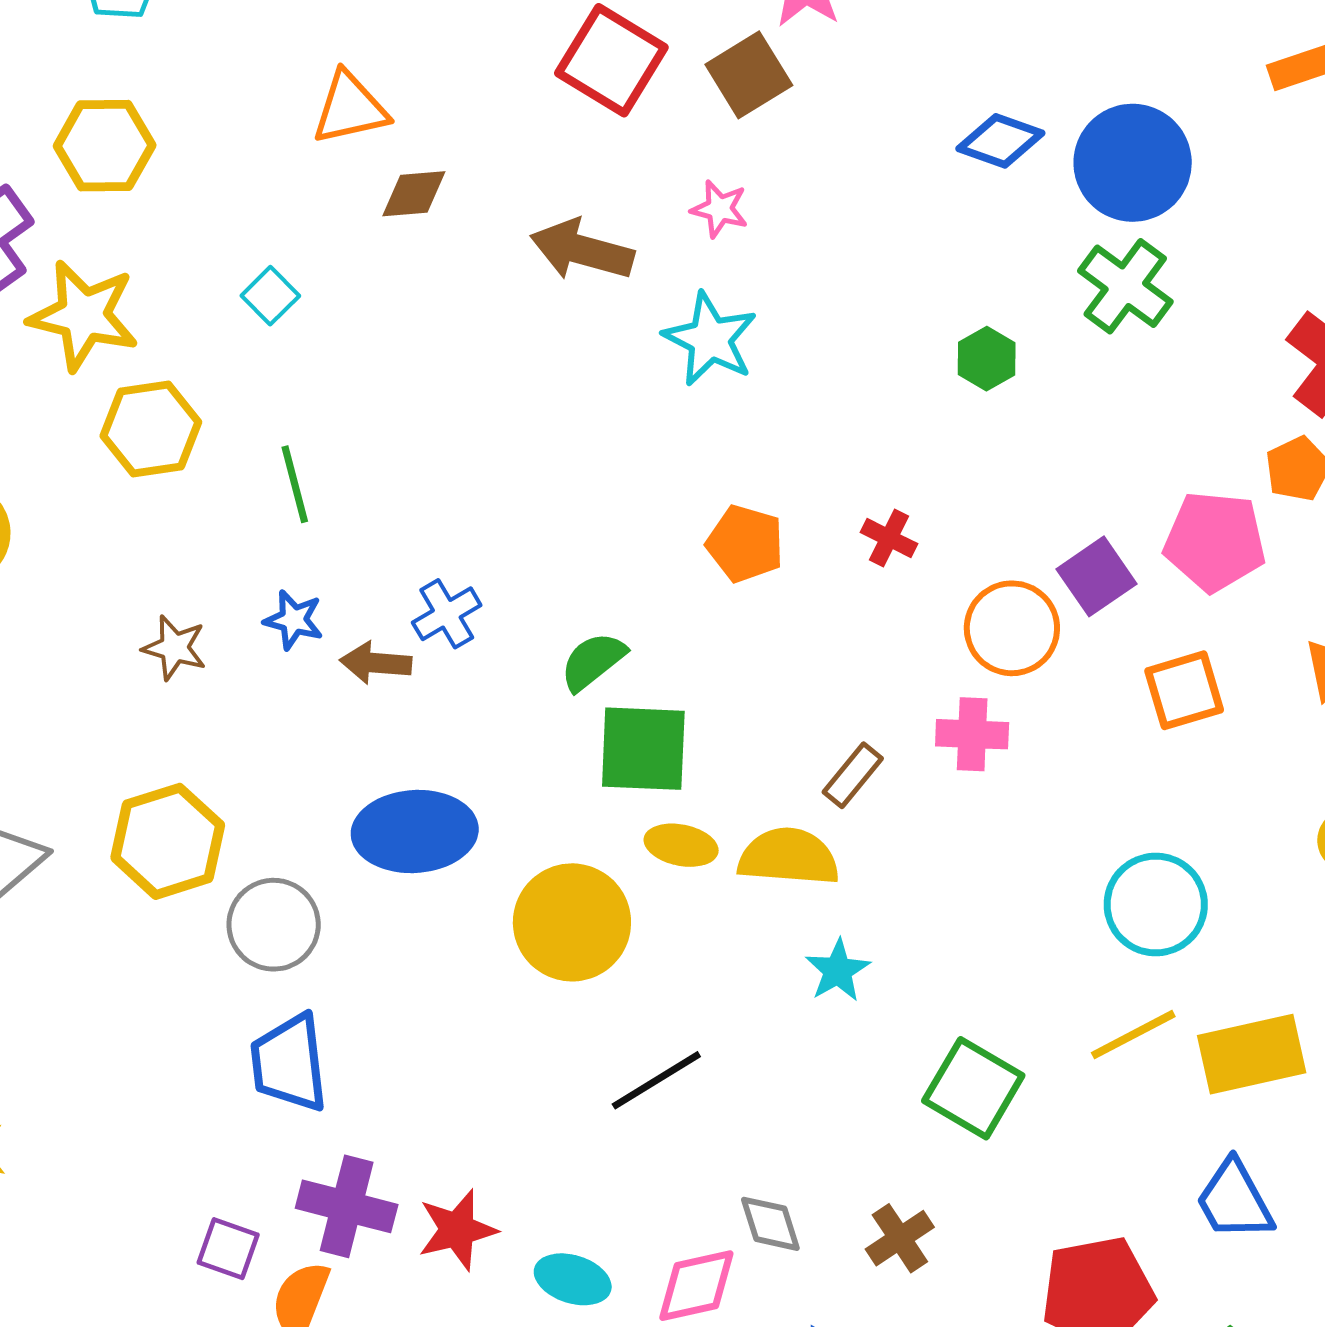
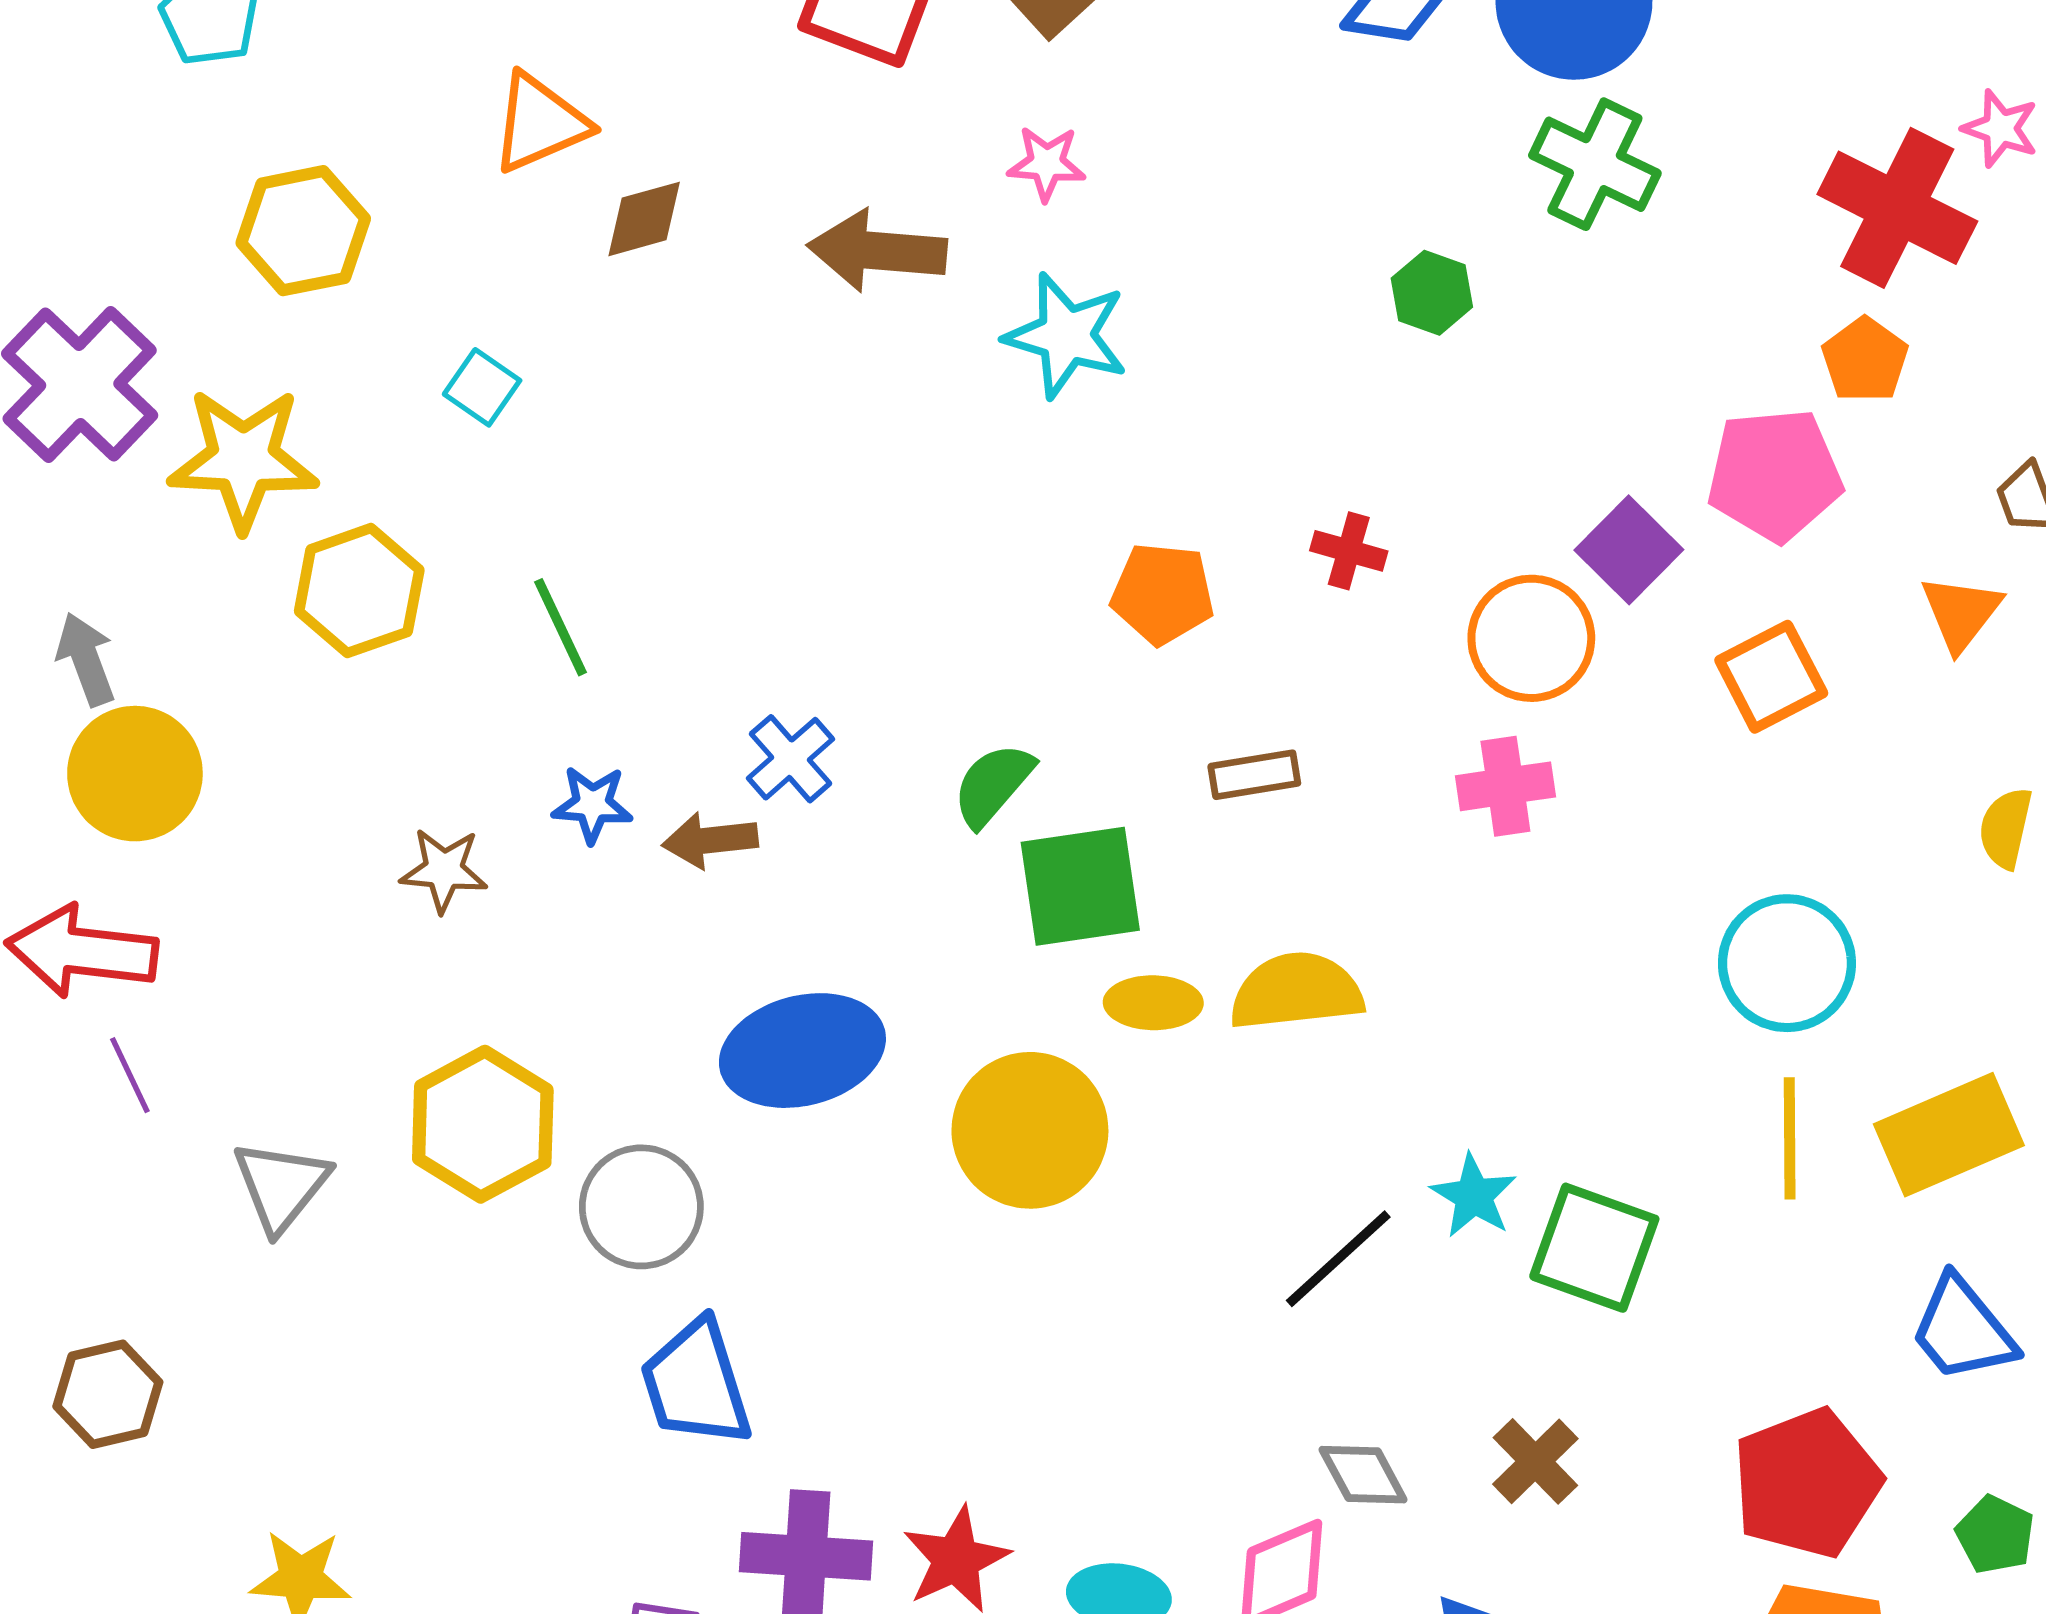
yellow hexagon: (105, 146) -> (303, 231), moved
brown rectangle: (853, 775) -> (1254, 775), moved, turned 52
cyan star: (838, 970) -> (1474, 1196), moved
yellow line: (1133, 1035) -> (1790, 1138), turned -52
black line: (656, 1080) -> (1338, 1259), moved

